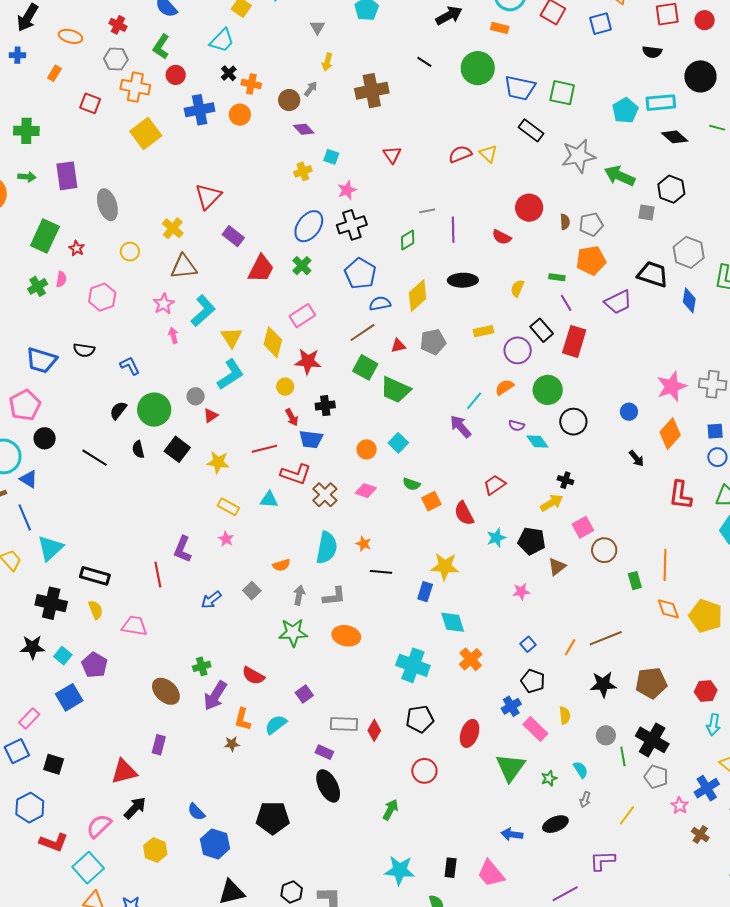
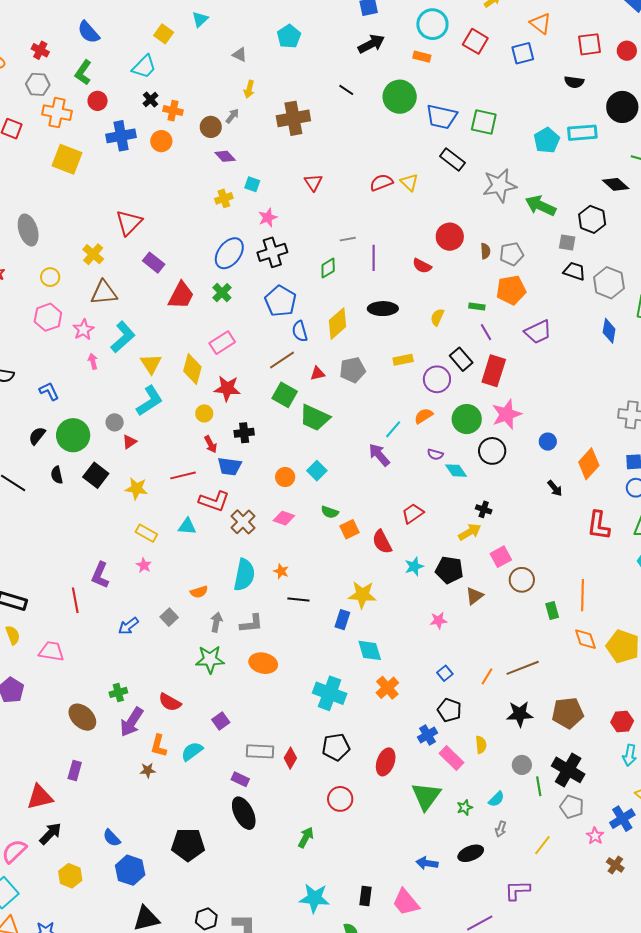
gray triangle: (317, 27) -> (240, 55), turned -35
yellow square: (146, 134) -> (67, 159), turned -32
black diamond: (675, 137) -> (616, 184), moved
black trapezoid: (653, 274) -> (574, 271), moved, size x0.7
pink hexagon: (102, 297) -> (48, 317), moved
blue semicircle: (380, 304) -> (300, 331), turned -95
pink star: (672, 386) -> (507, 414), moved
cyan semicircle: (581, 770) -> (496, 799), turned 78

